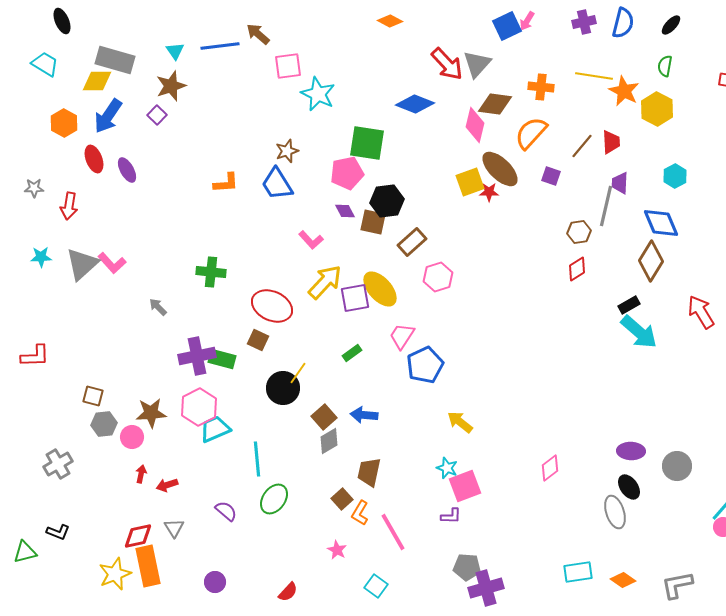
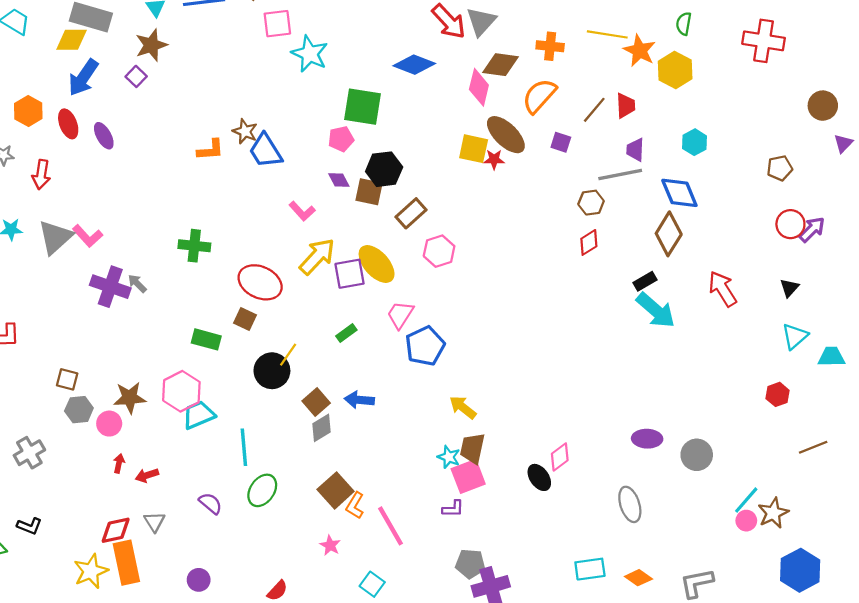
orange hexagon: (64, 123) -> (28, 111), moved
brown star: (287, 151) -> (245, 131), moved, turned -30
pink pentagon: (347, 173) -> (341, 139), size x0.7
yellow square: (470, 182) -> (474, 149), turned 32
gray line: (606, 206) -> (620, 175), turned 66
purple cross: (197, 356) -> (110, 287), moved, turned 30
brown trapezoid: (369, 472) -> (472, 448), moved
black ellipse: (629, 487) -> (539, 477), moved
brown square: (342, 499) -> (336, 490), size x1.5

